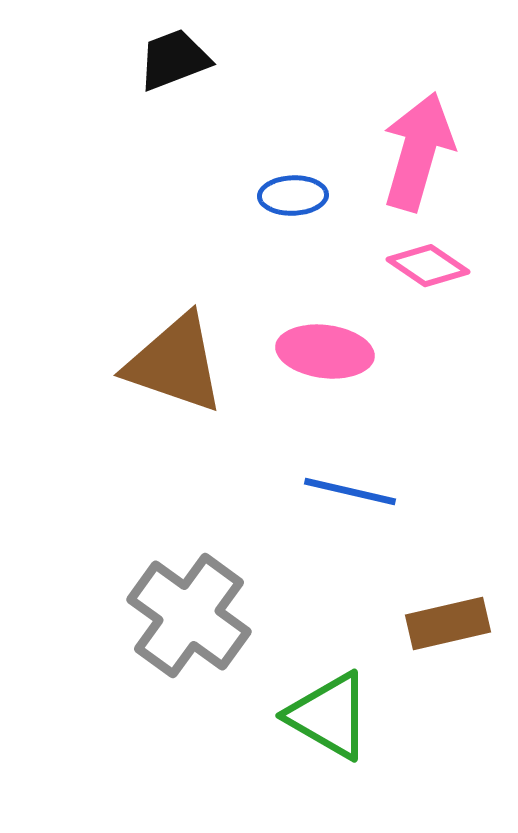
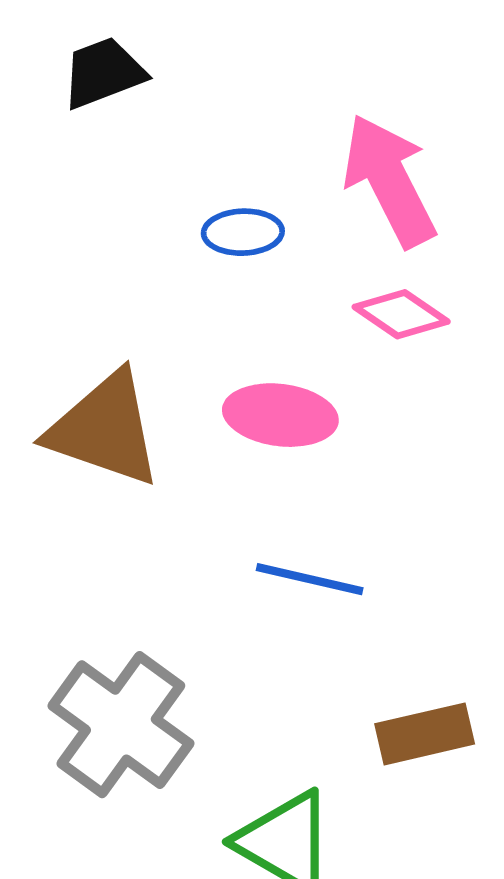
pink arrow: (418, 152) -> (389, 181), turned -43

